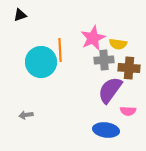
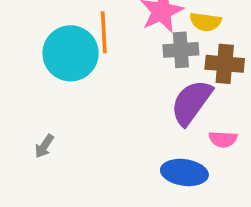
gray arrow: (26, 115) -> (44, 146), turned -48

